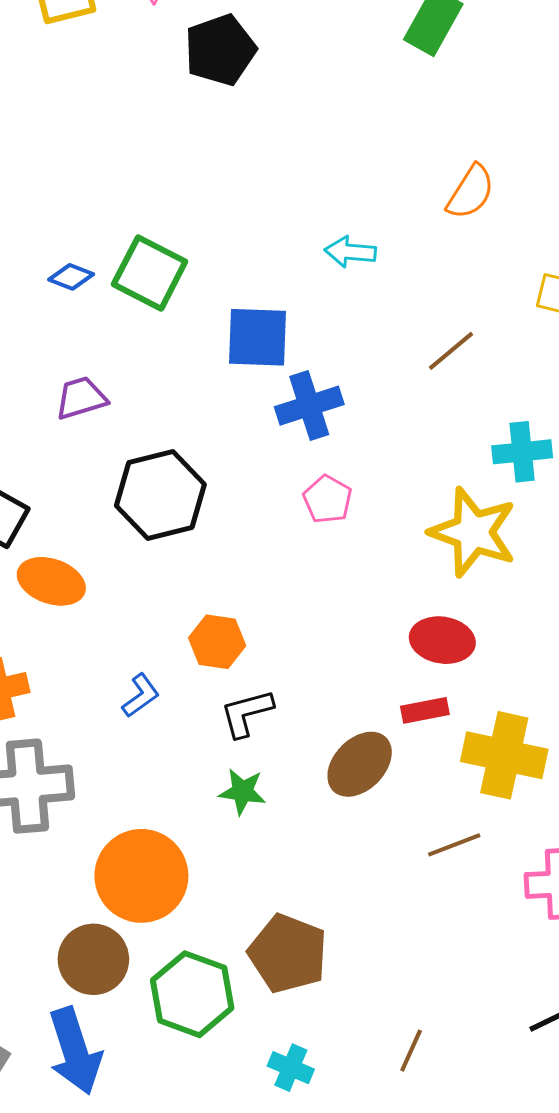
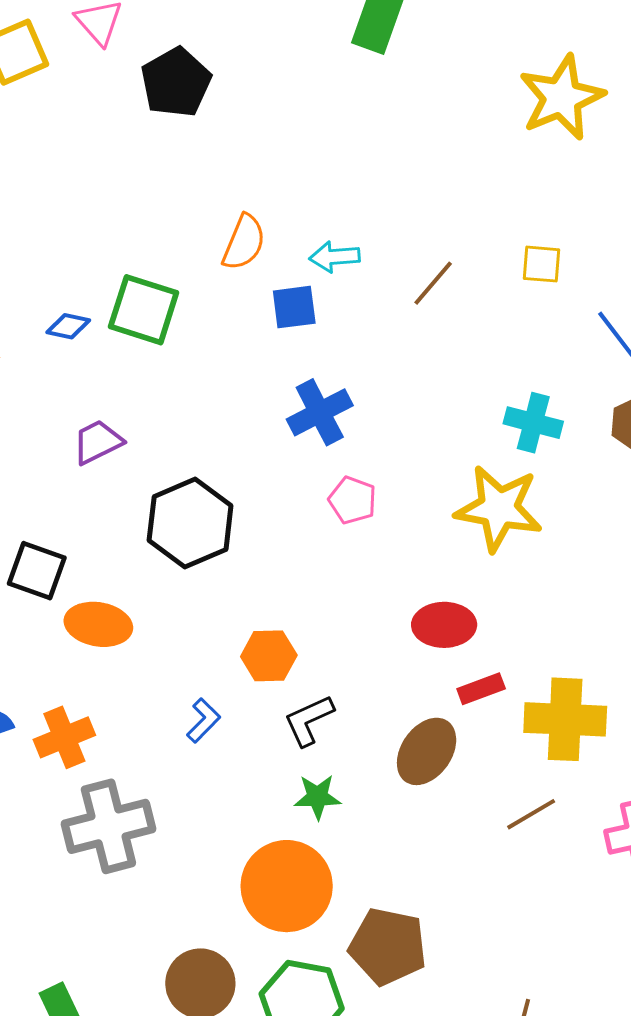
orange semicircle: (471, 192) -> (244, 242), moved
blue square: (257, 337) -> (294, 307), moved, size x0.7
brown line: (451, 351) -> (433, 283), moved
cyan cross: (522, 452) -> (533, 423), turned 30
red ellipse: (442, 640) -> (444, 625), moved
orange circle: (141, 876) -> (287, 886), moved

